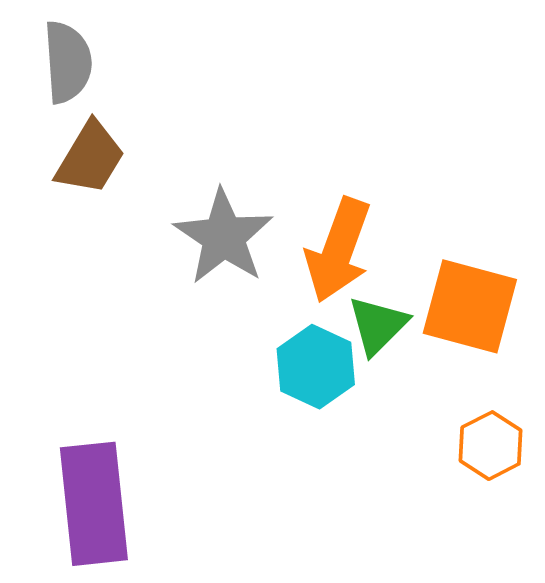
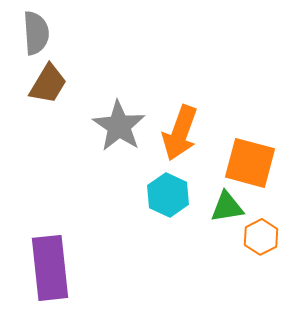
green triangle: (378, 325) -> (227, 207), moved, turned 36

